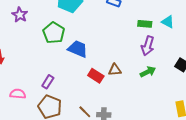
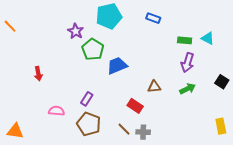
purple star: (20, 15) -> (76, 31), moved
blue trapezoid: (78, 49) -> (117, 66), turned -45
red rectangle: (96, 76) -> (135, 106), moved

